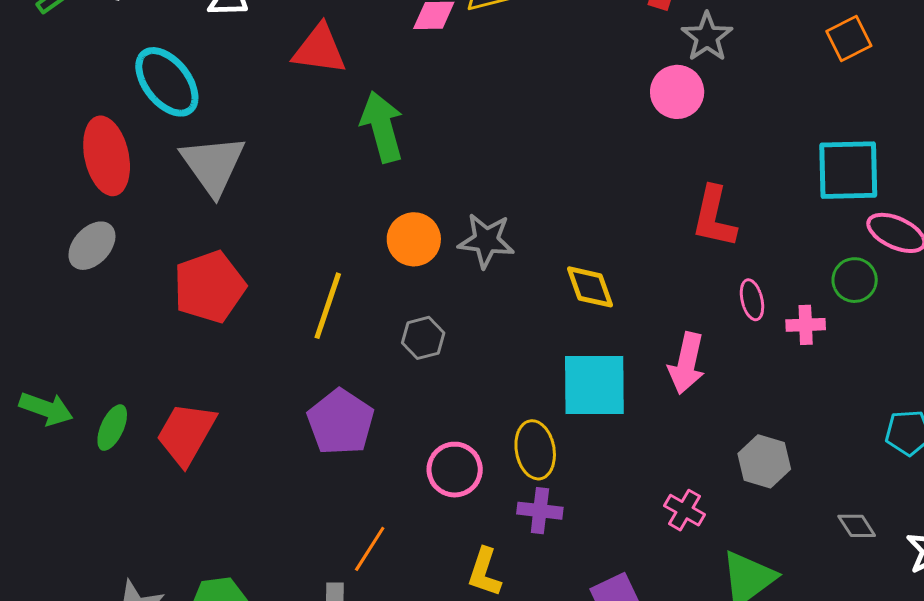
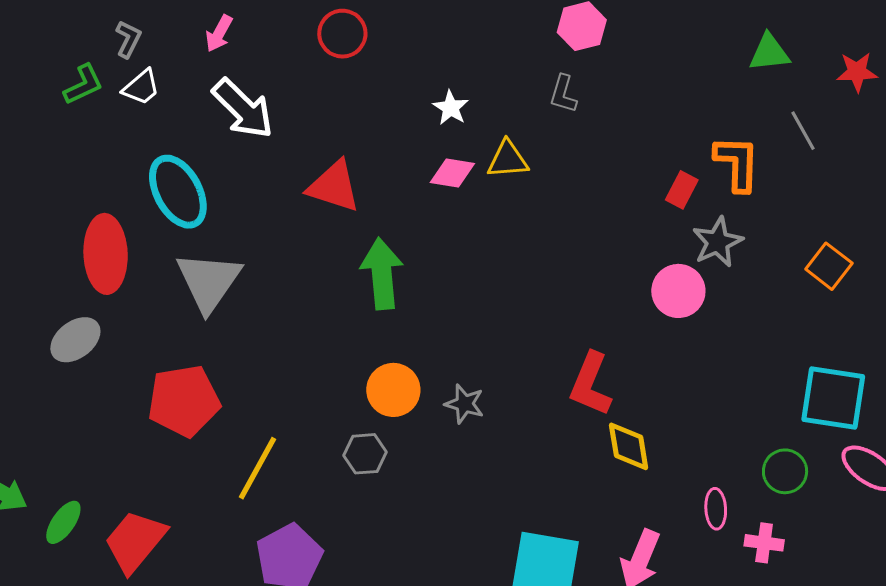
orange square: (849, 39) -> (829, 266), moved, turned -36
red L-shape: (714, 217) -> (591, 384), moved
gray star: (486, 241) -> (464, 404), size x0.7
green circle: (855, 280) -> (785, 471), moved
yellow diamond: (590, 287) -> (629, 446), moved
yellow line: (328, 306) -> (258, 468), moved
gray hexagon: (423, 338) -> (365, 454), moved

